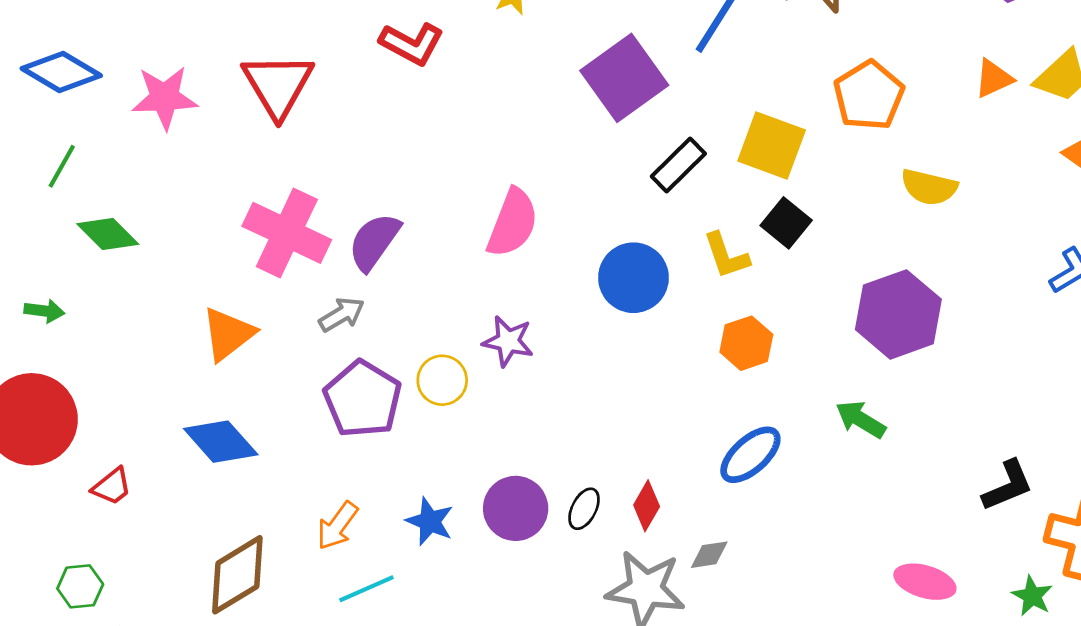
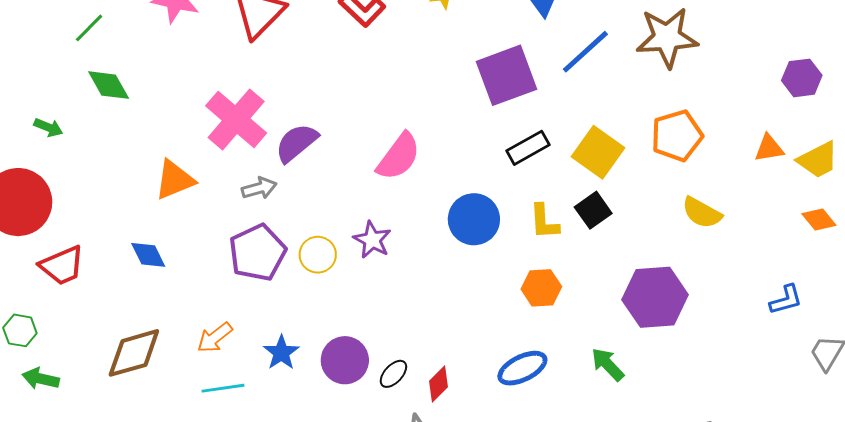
blue diamond: (221, 442) -> (148, 255), size x0.7
red trapezoid: (112, 486) -> (62, 265), size x1.5

